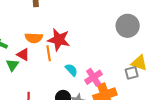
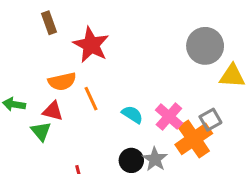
gray circle: (128, 26) -> (205, 46), moved
red star: (59, 40) -> (91, 45), moved, turned 30
gray square: (132, 73) -> (210, 120), moved

